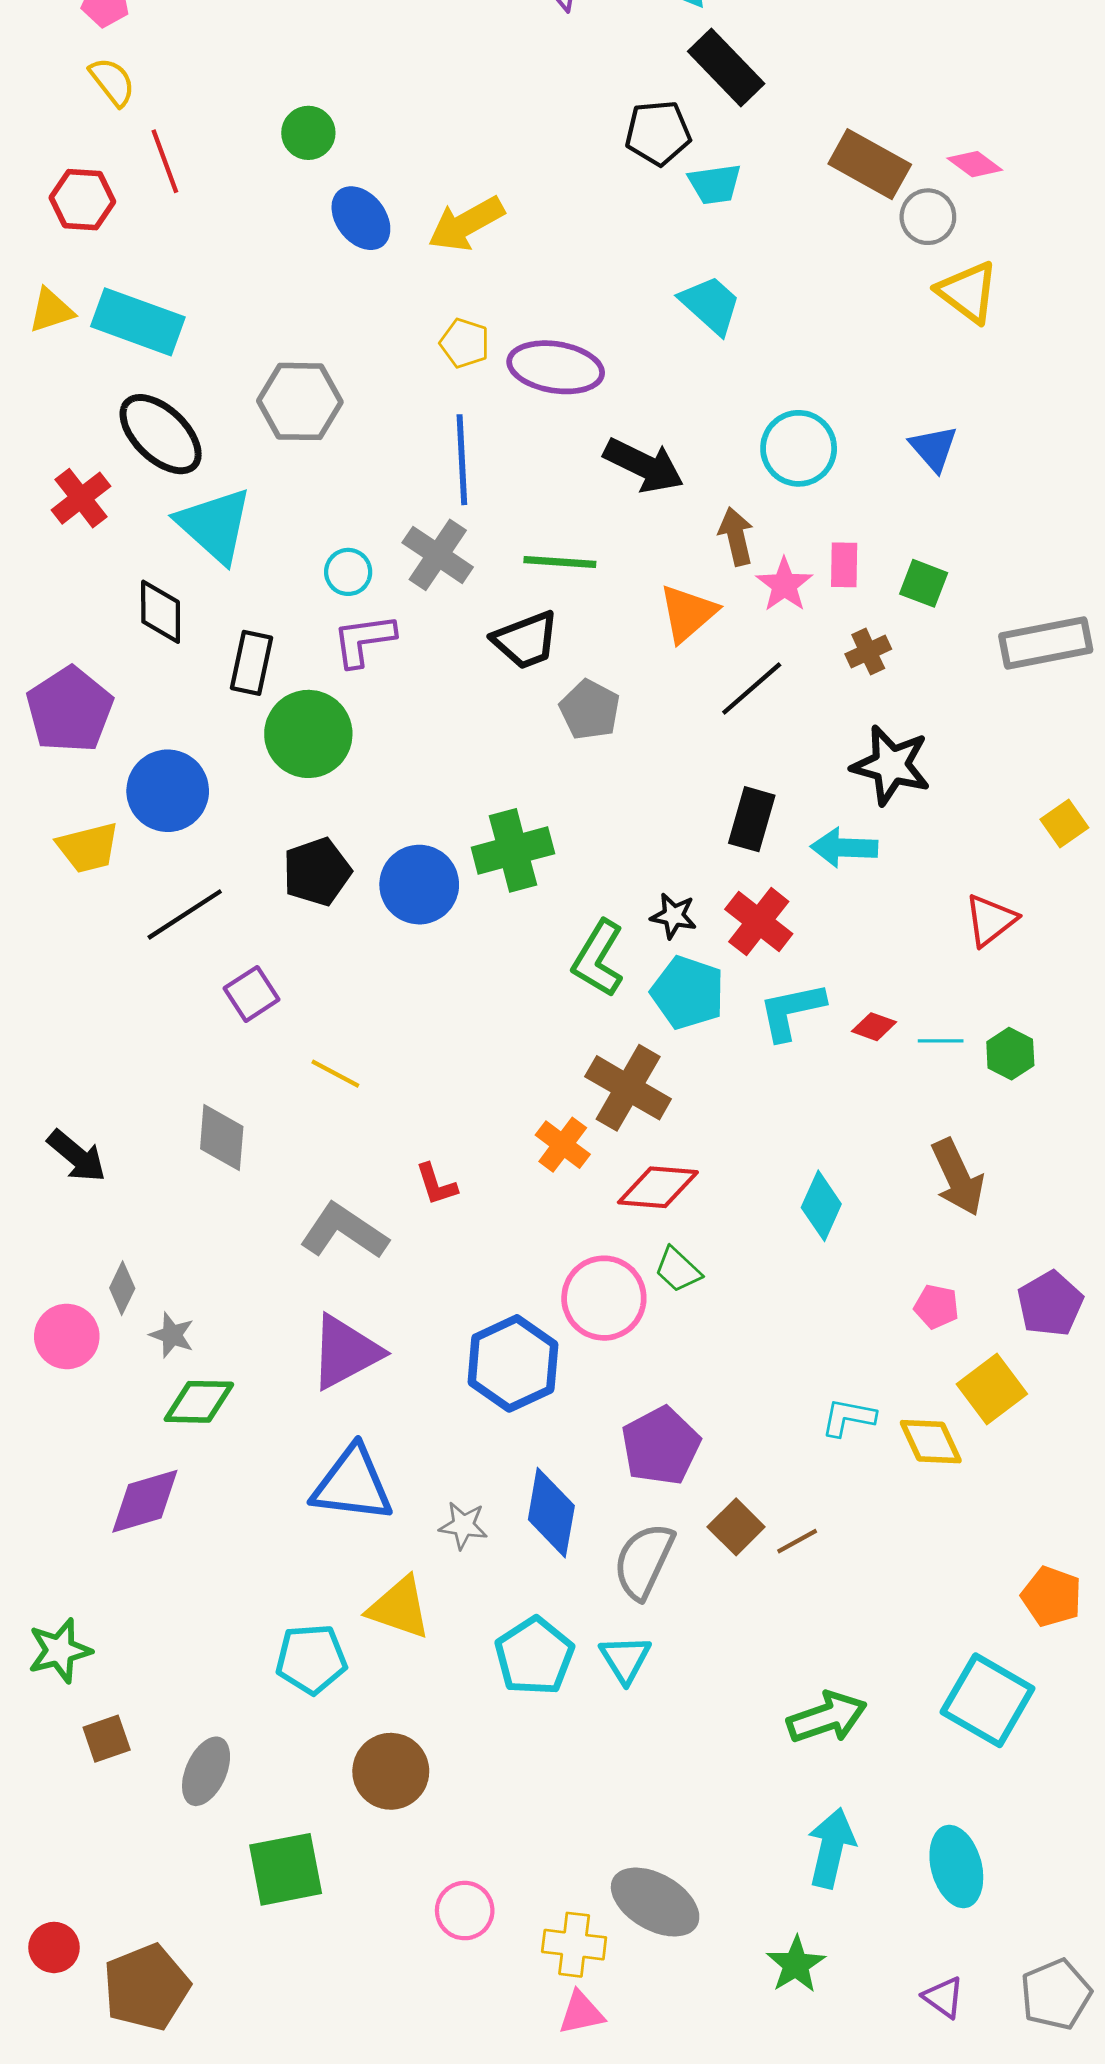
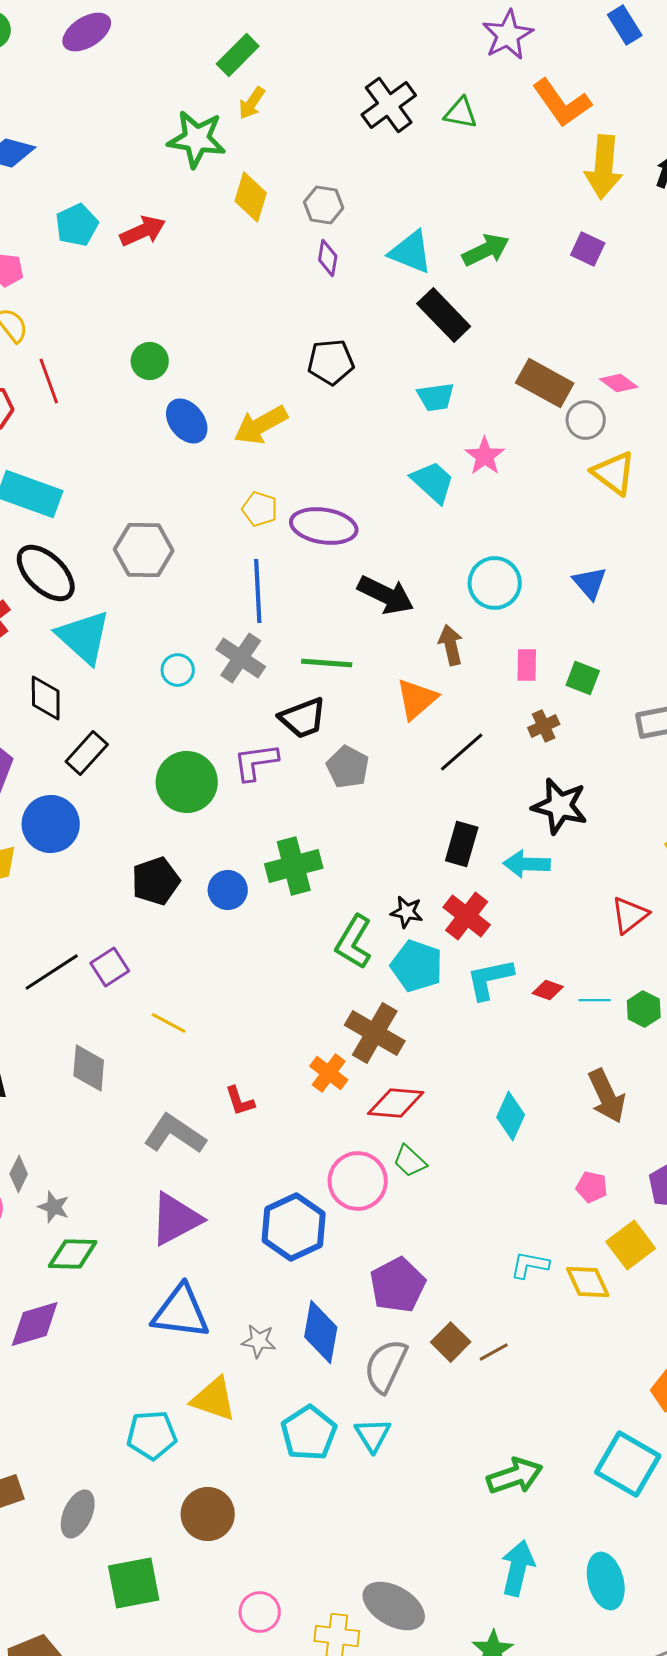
black pentagon: (658, 133) -> (331, 362), moved
pink star: (784, 585) -> (485, 456), moved
purple L-shape: (364, 640) -> (256, 762), moved
black rectangle: (252, 663) -> (87, 753), moved, turned 30
green circle: (308, 734) -> (187, 782), moved
blue circle: (419, 885) -> (228, 890), size x0.7
black line: (185, 914) -> (52, 972), moved

